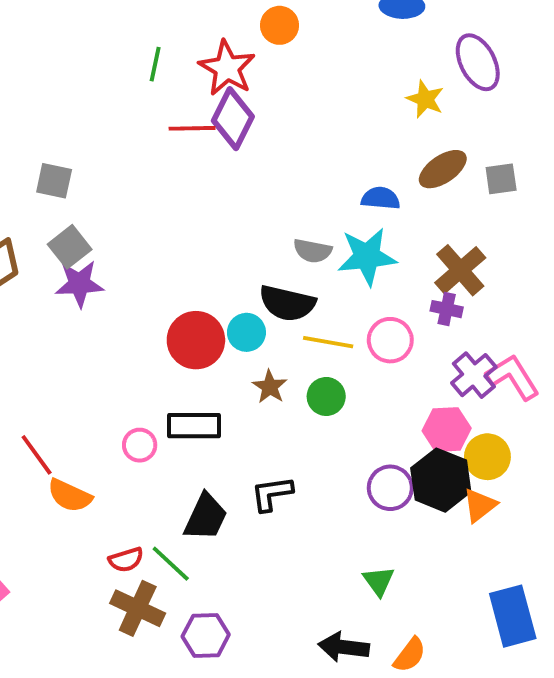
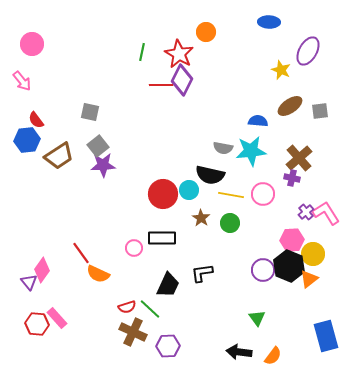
purple ellipse: (478, 62) -> (308, 51), turned 56
purple cross: (474, 375) -> (306, 212), size x0.7

